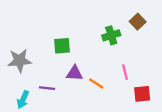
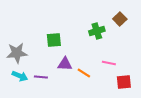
pink line: (125, 72) -> (109, 63), turned -64
cyan arrow: (23, 100) -> (20, 76), moved, turned -91

